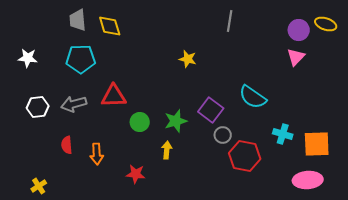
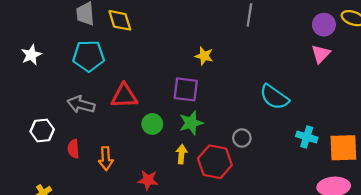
white star: (28, 58) -> (31, 55), turned -30
gray arrow: (74, 104) -> (81, 105), turned 30
white hexagon: (38, 107) -> (42, 130), moved
purple square: (211, 110) -> (186, 89), moved, turned -30
red hexagon: (245, 156) -> (215, 162), moved

